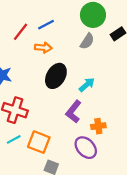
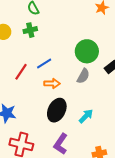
orange arrow: (43, 48) -> (52, 84), moved
purple L-shape: (74, 112) -> (61, 144), moved

